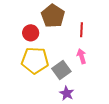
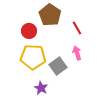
red line: (82, 30) -> (77, 28), turned -32
purple star: (67, 93) -> (41, 88), moved

